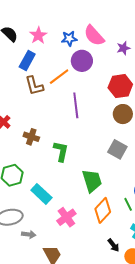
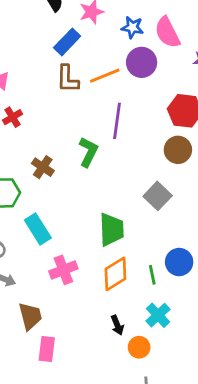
brown cross: (31, 137) -> (43, 167), moved
green L-shape: (61, 151) -> (88, 152), moved

